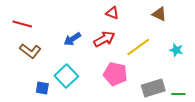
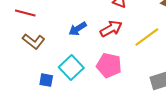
pink pentagon: (115, 74) -> (109, 65), moved

